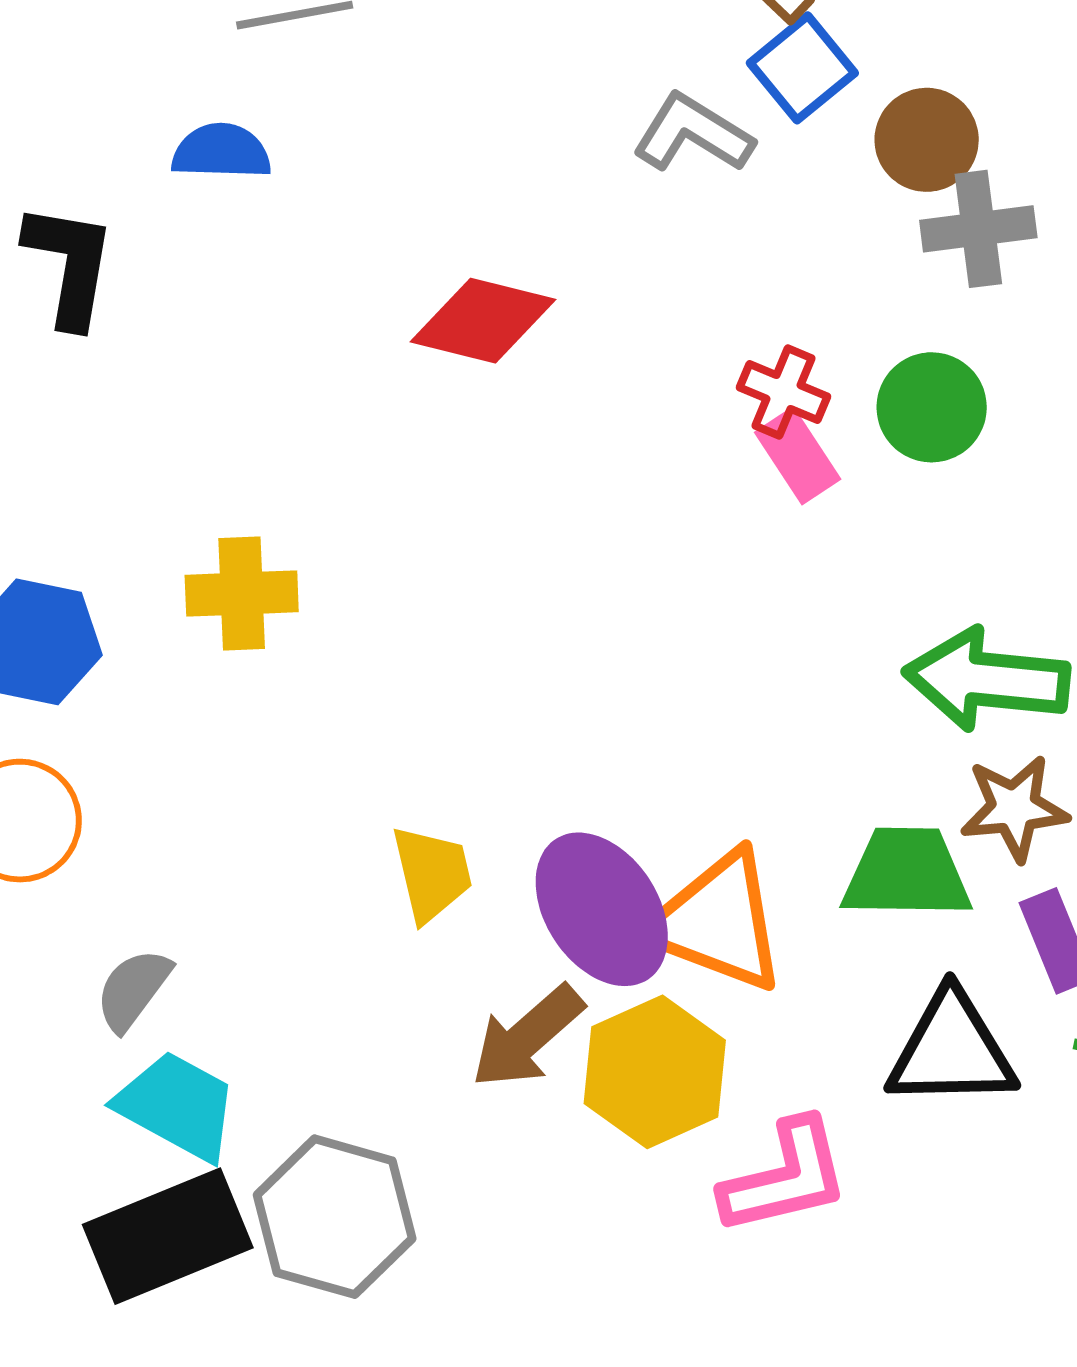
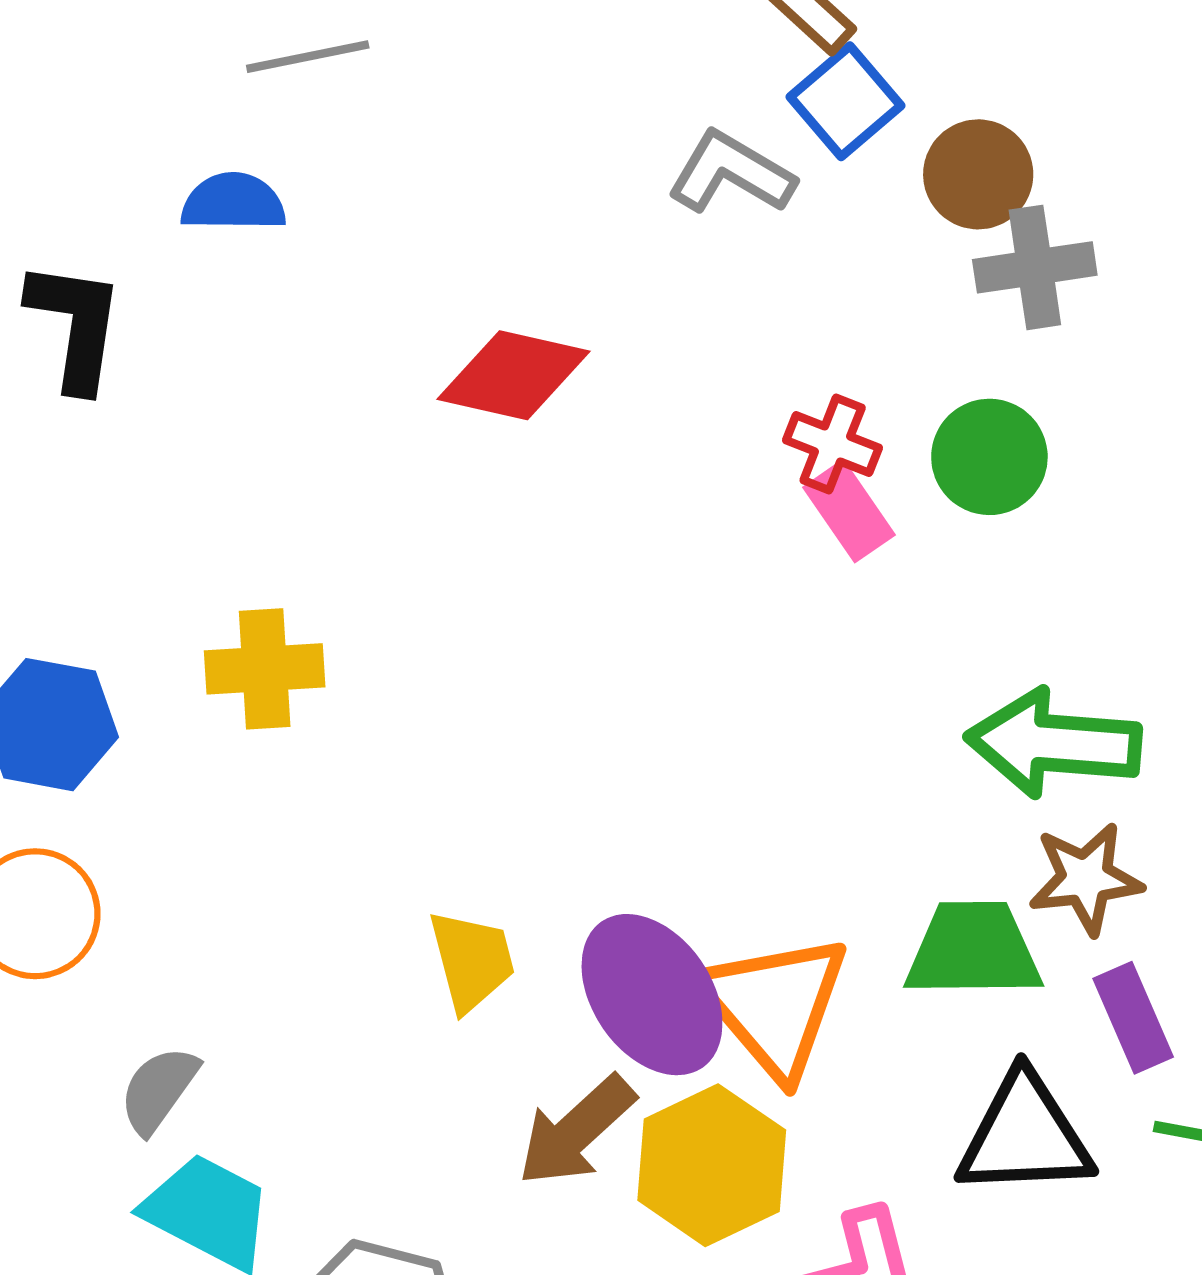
orange triangle: (717, 922) -> (774, 1005), turned 30

